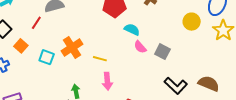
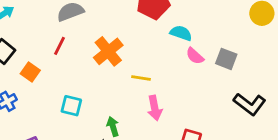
red line: (36, 23) -> (59, 46), moved
orange cross: (72, 48) -> (108, 51), moved
cyan square: (47, 57) -> (71, 106), moved

